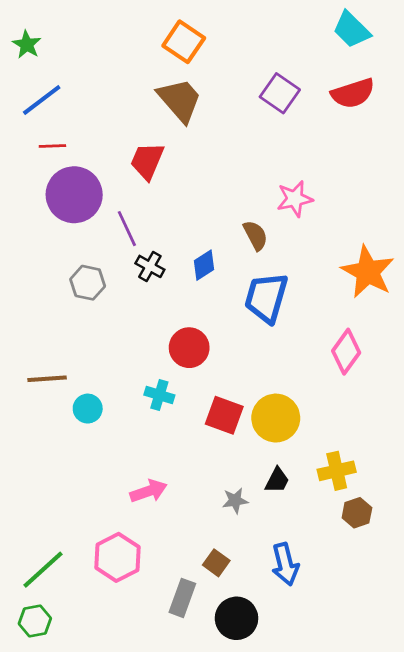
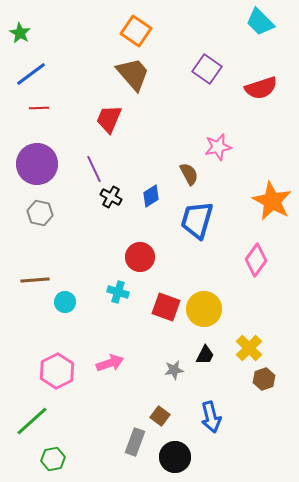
red semicircle: (353, 93) -> (261, 88), moved
purple circle: (74, 195) -> (37, 164), moved
gray hexagon: (88, 283) -> (40, 213), moved
yellow cross: (337, 471) -> (249, 348), turned -32
pink hexagon: (117, 557) -> (57, 371), moved
green hexagon: (35, 621) -> (53, 459), moved

